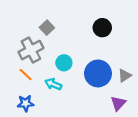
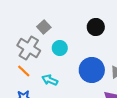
gray cross: (31, 50) -> (29, 48), turned -30
cyan circle: (64, 63) -> (60, 48), moved

